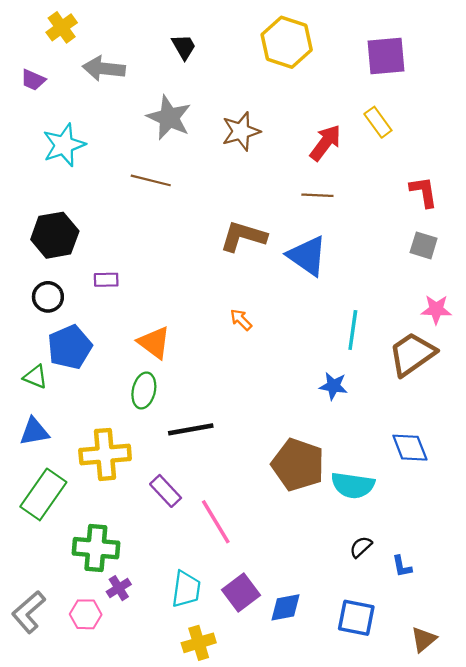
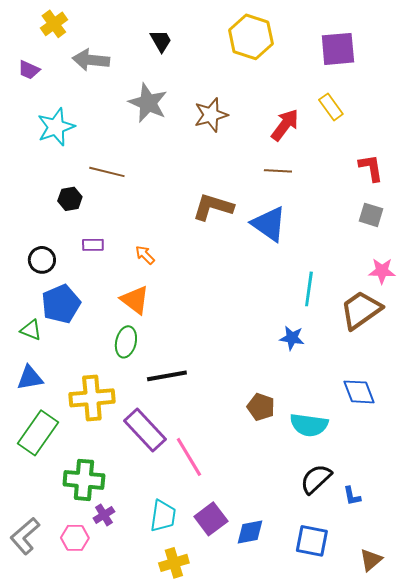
brown line: (151, 180) -> (107, 172), moved
black hexagon: (55, 235) -> (70, 199), moved, size x0.6
orange arrow: (241, 320) -> (145, 255), moved
brown pentagon: (298, 465) -> (261, 407), size x0.6
purple rectangle: (166, 491) -> (145, 430), size x1.5
black semicircle: (361, 547) -> (316, 479), size x1.6

